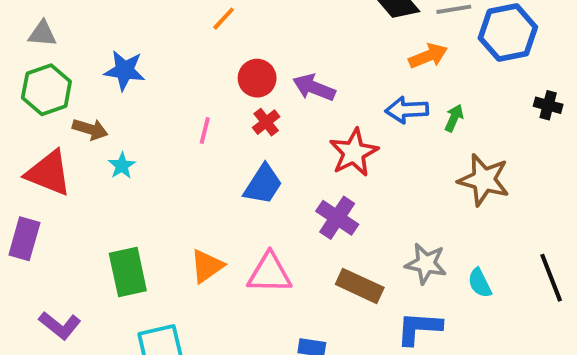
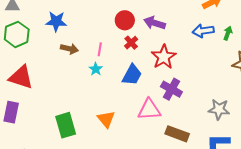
brown arrow: (90, 129) -> (69, 49), moved
red star: (354, 153) -> (164, 57), moved
cyan star: (122, 166) -> (96, 69), moved
orange triangle: (207, 266) -> (106, 119), turned -30
pink triangle: (269, 273) -> (149, 110), moved
brown rectangle: (360, 286) -> (177, 134), moved

